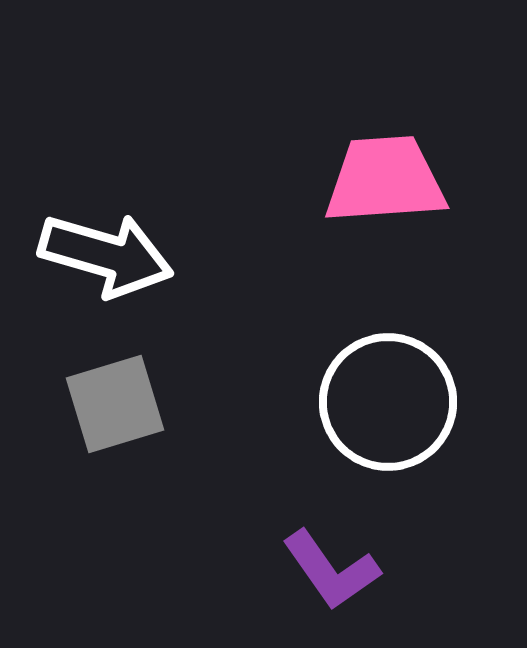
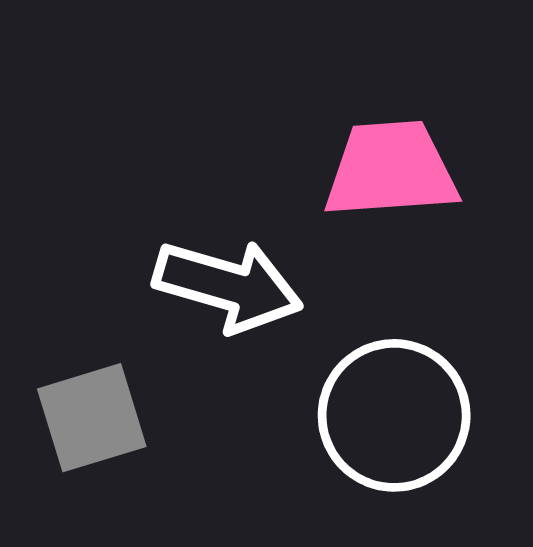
white arrow: (106, 255) -> (228, 286), moved

